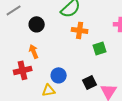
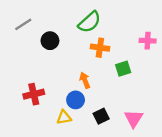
orange arrow: (34, 51) -> (85, 80), moved
black square: (90, 82) -> (101, 116), moved

